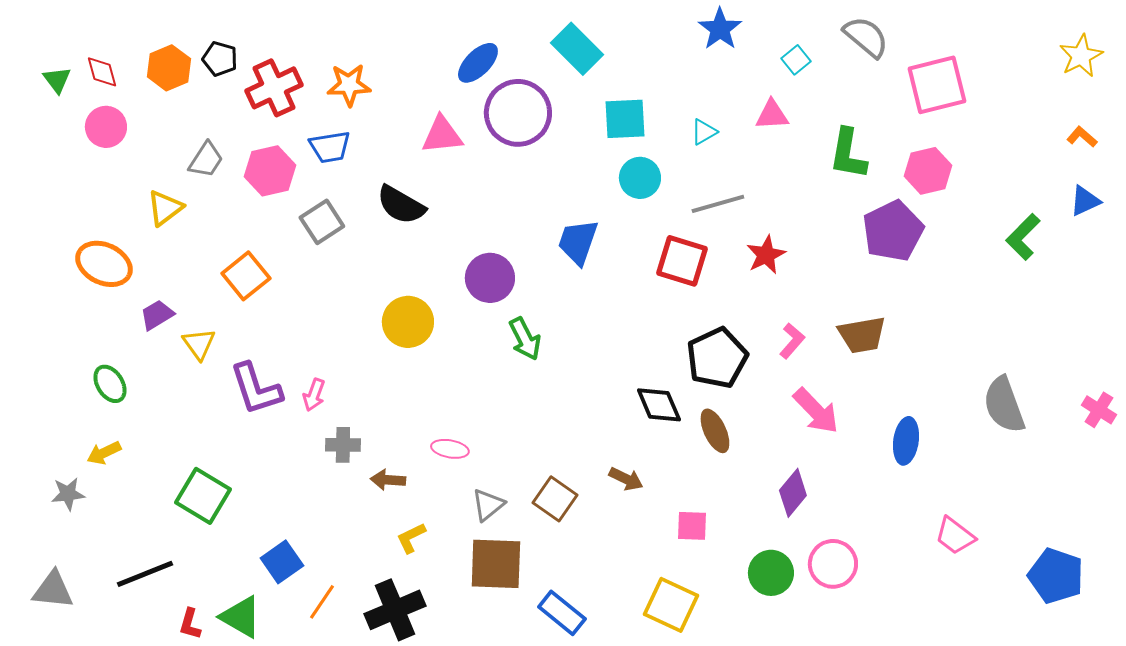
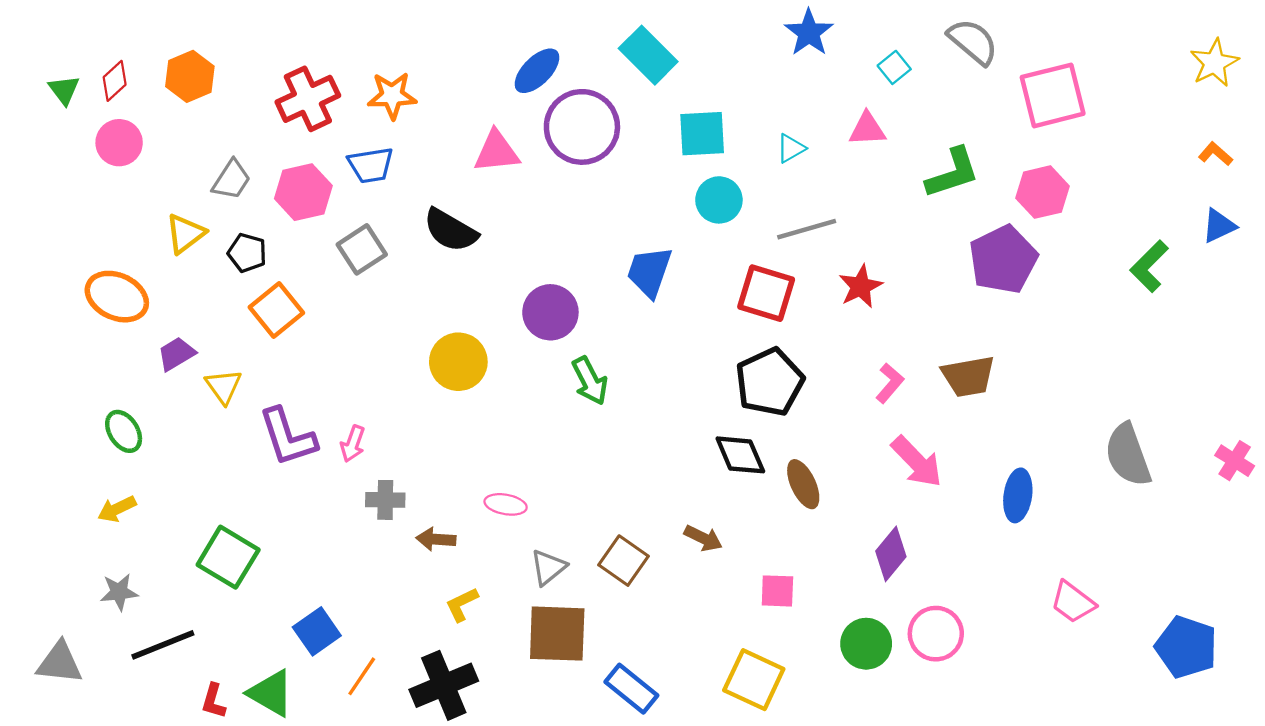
black pentagon: (220, 59) -> (247, 253), moved
red diamond: (102, 72) -> (115, 81), turned 63
green L-shape: (848, 154) -> (953, 173), turned -118
black pentagon: (717, 358) -> (770, 382), moved
gray star: (68, 494) -> (119, 592), moved

